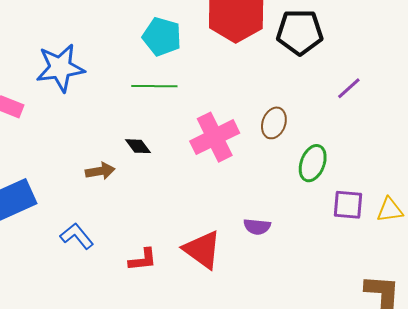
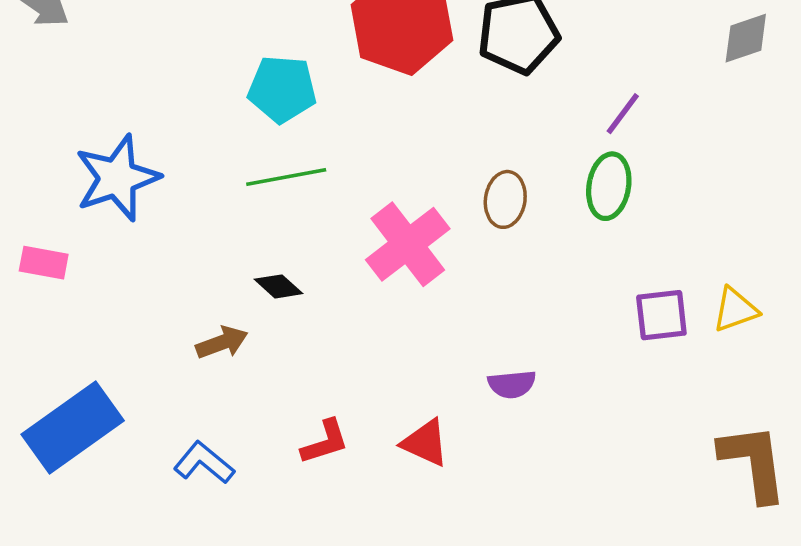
green ellipse: (313, 163) -> (609, 186), moved
red triangle: (202, 250) -> (425, 443), size x0.7
red L-shape: (143, 260) -> (325, 442), moved

